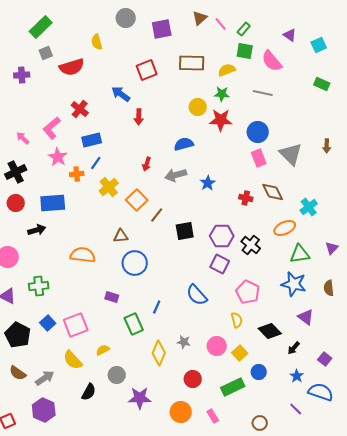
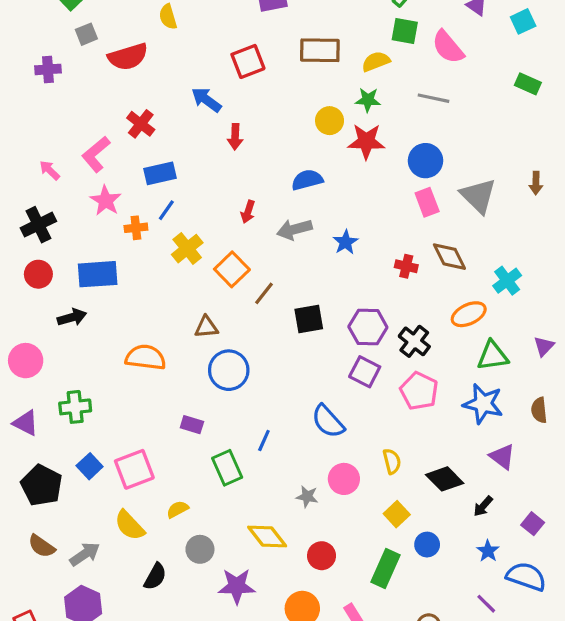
pink pentagon: (248, 292) -> (419, 391), moved
pink circle: (217, 346) -> (344, 479), moved
yellow diamond: (159, 353) -> (267, 537), moved, turned -60
green rectangle: (233, 387) -> (385, 569), turned -40

